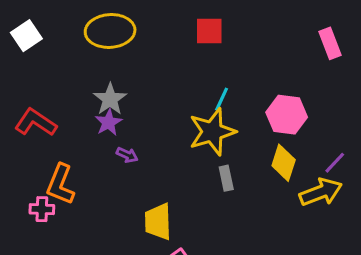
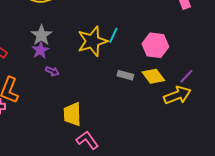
yellow star: (212, 132) -> (92, 41), moved
yellow diamond: (284, 163) -> (153, 76), turned -55
gray rectangle: (226, 178) -> (125, 75), moved, turned -63

